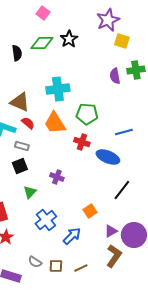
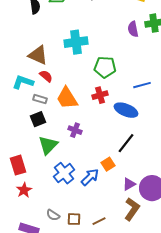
orange trapezoid: (55, 123) -> (67, 98), moved
red cross: (82, 142) -> (100, 95), turned -35
black line: (122, 190) -> (126, 143), moved
green triangle: (30, 192) -> (48, 145), size x1.5
blue arrow: (72, 236) -> (90, 177), moved

